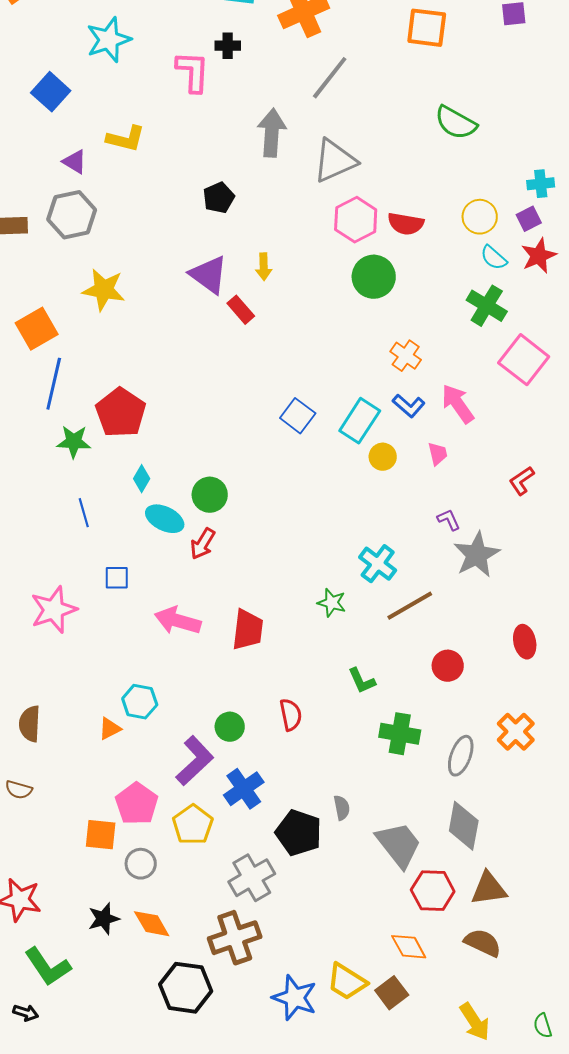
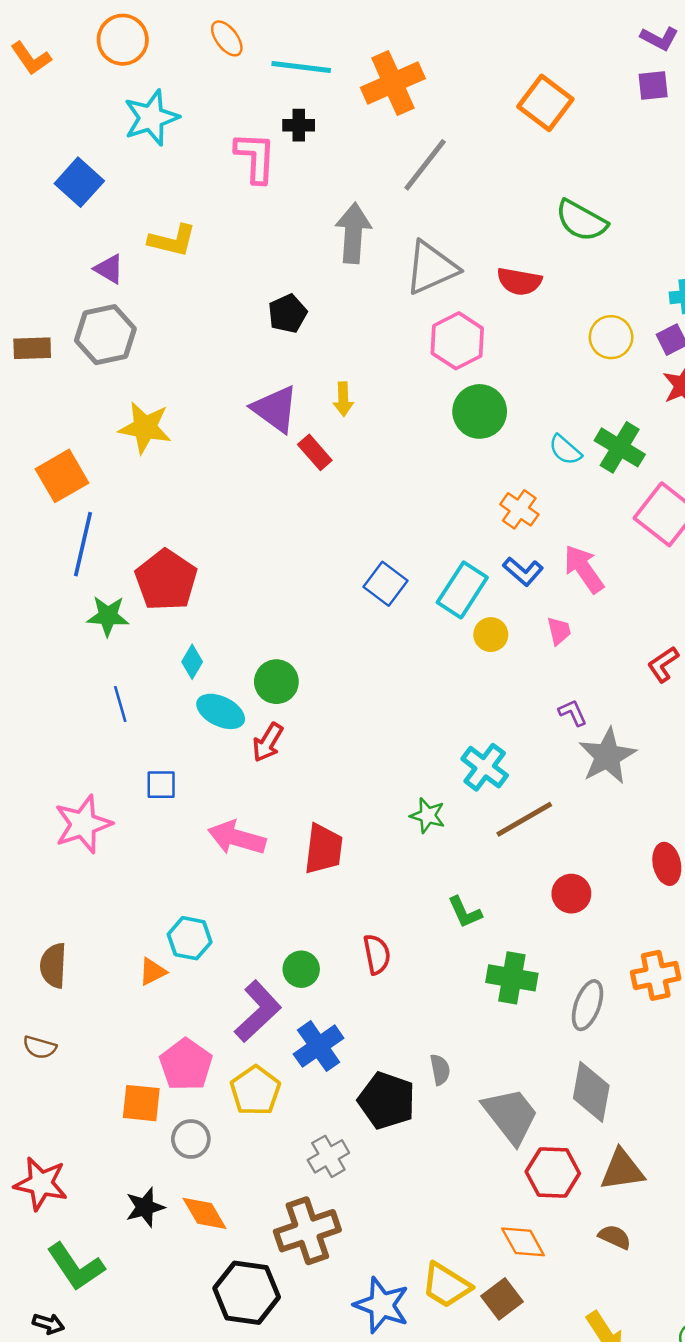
orange square: (427, 28) -> (545, 103), turned 30
red semicircle: (406, 224) -> (519, 281), moved
cyan semicircle: (494, 258) -> (565, 450), moved
orange cross: (516, 732) -> (656, 975), turned 33
gray cross: (252, 878) -> (328, 1156), size x0.7
brown semicircle: (483, 943) -> (615, 1237), size x0.7

